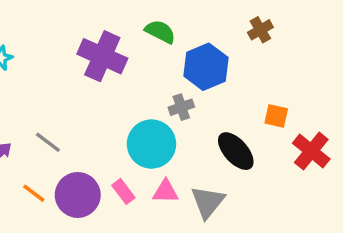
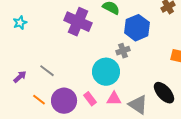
black ellipse: (236, 151) -> (164, 93), moved
gray triangle: (208, 202) -> (138, 105), turned -35

